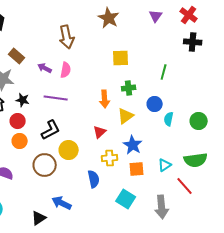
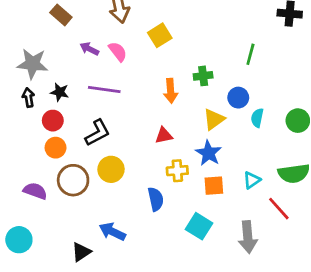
brown rectangle: (17, 56) -> (61, 15), moved
yellow square: (121, 58) -> (160, 35), moved, turned -30
pink semicircle: (66, 70) -> (118, 52), turned -49
yellow triangle: (126, 116) -> (214, 119), moved
red triangle: (100, 132) -> (164, 135), turned 32
yellow circle: (69, 150) -> (111, 169), moved
brown circle: (45, 165) -> (73, 180), moved

